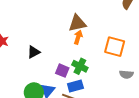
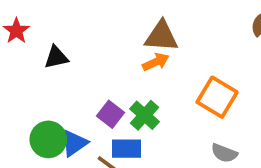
orange arrow: (78, 37) -> (156, 62), turned 32
black triangle: (34, 52) -> (56, 57), moved

